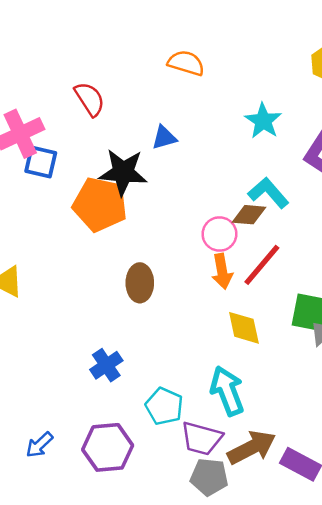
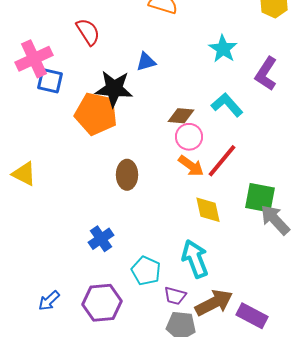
brown diamond: (249, 215) -> (181, 116), moved
orange arrow: (222, 271) -> (191, 166), turned -44
purple trapezoid: (201, 438) -> (175, 296), size x0.7

